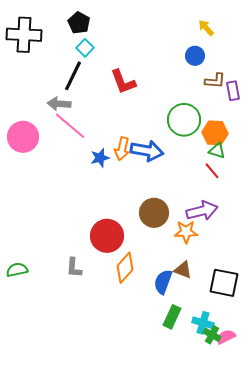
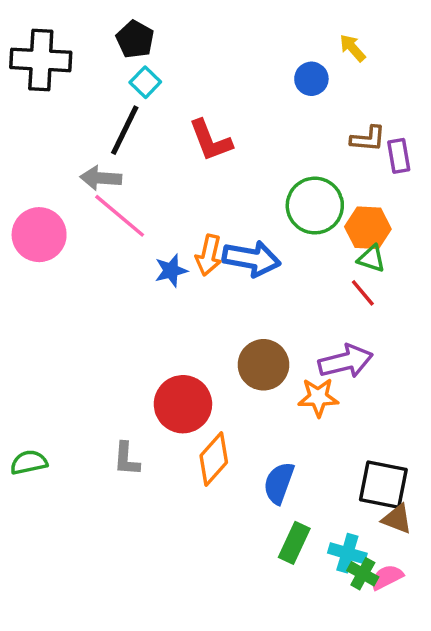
blue circle: (195, 56) -> (311, 79), moved
brown triangle: (183, 270) -> (397, 519), moved

